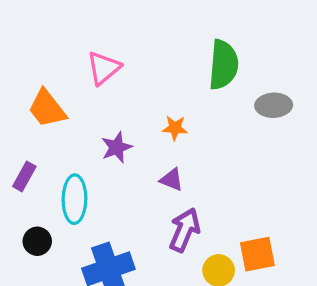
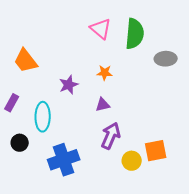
pink triangle: (104, 68) -> (101, 29), moved, turned -40
purple triangle: (172, 180) -> (103, 105), turned -35

